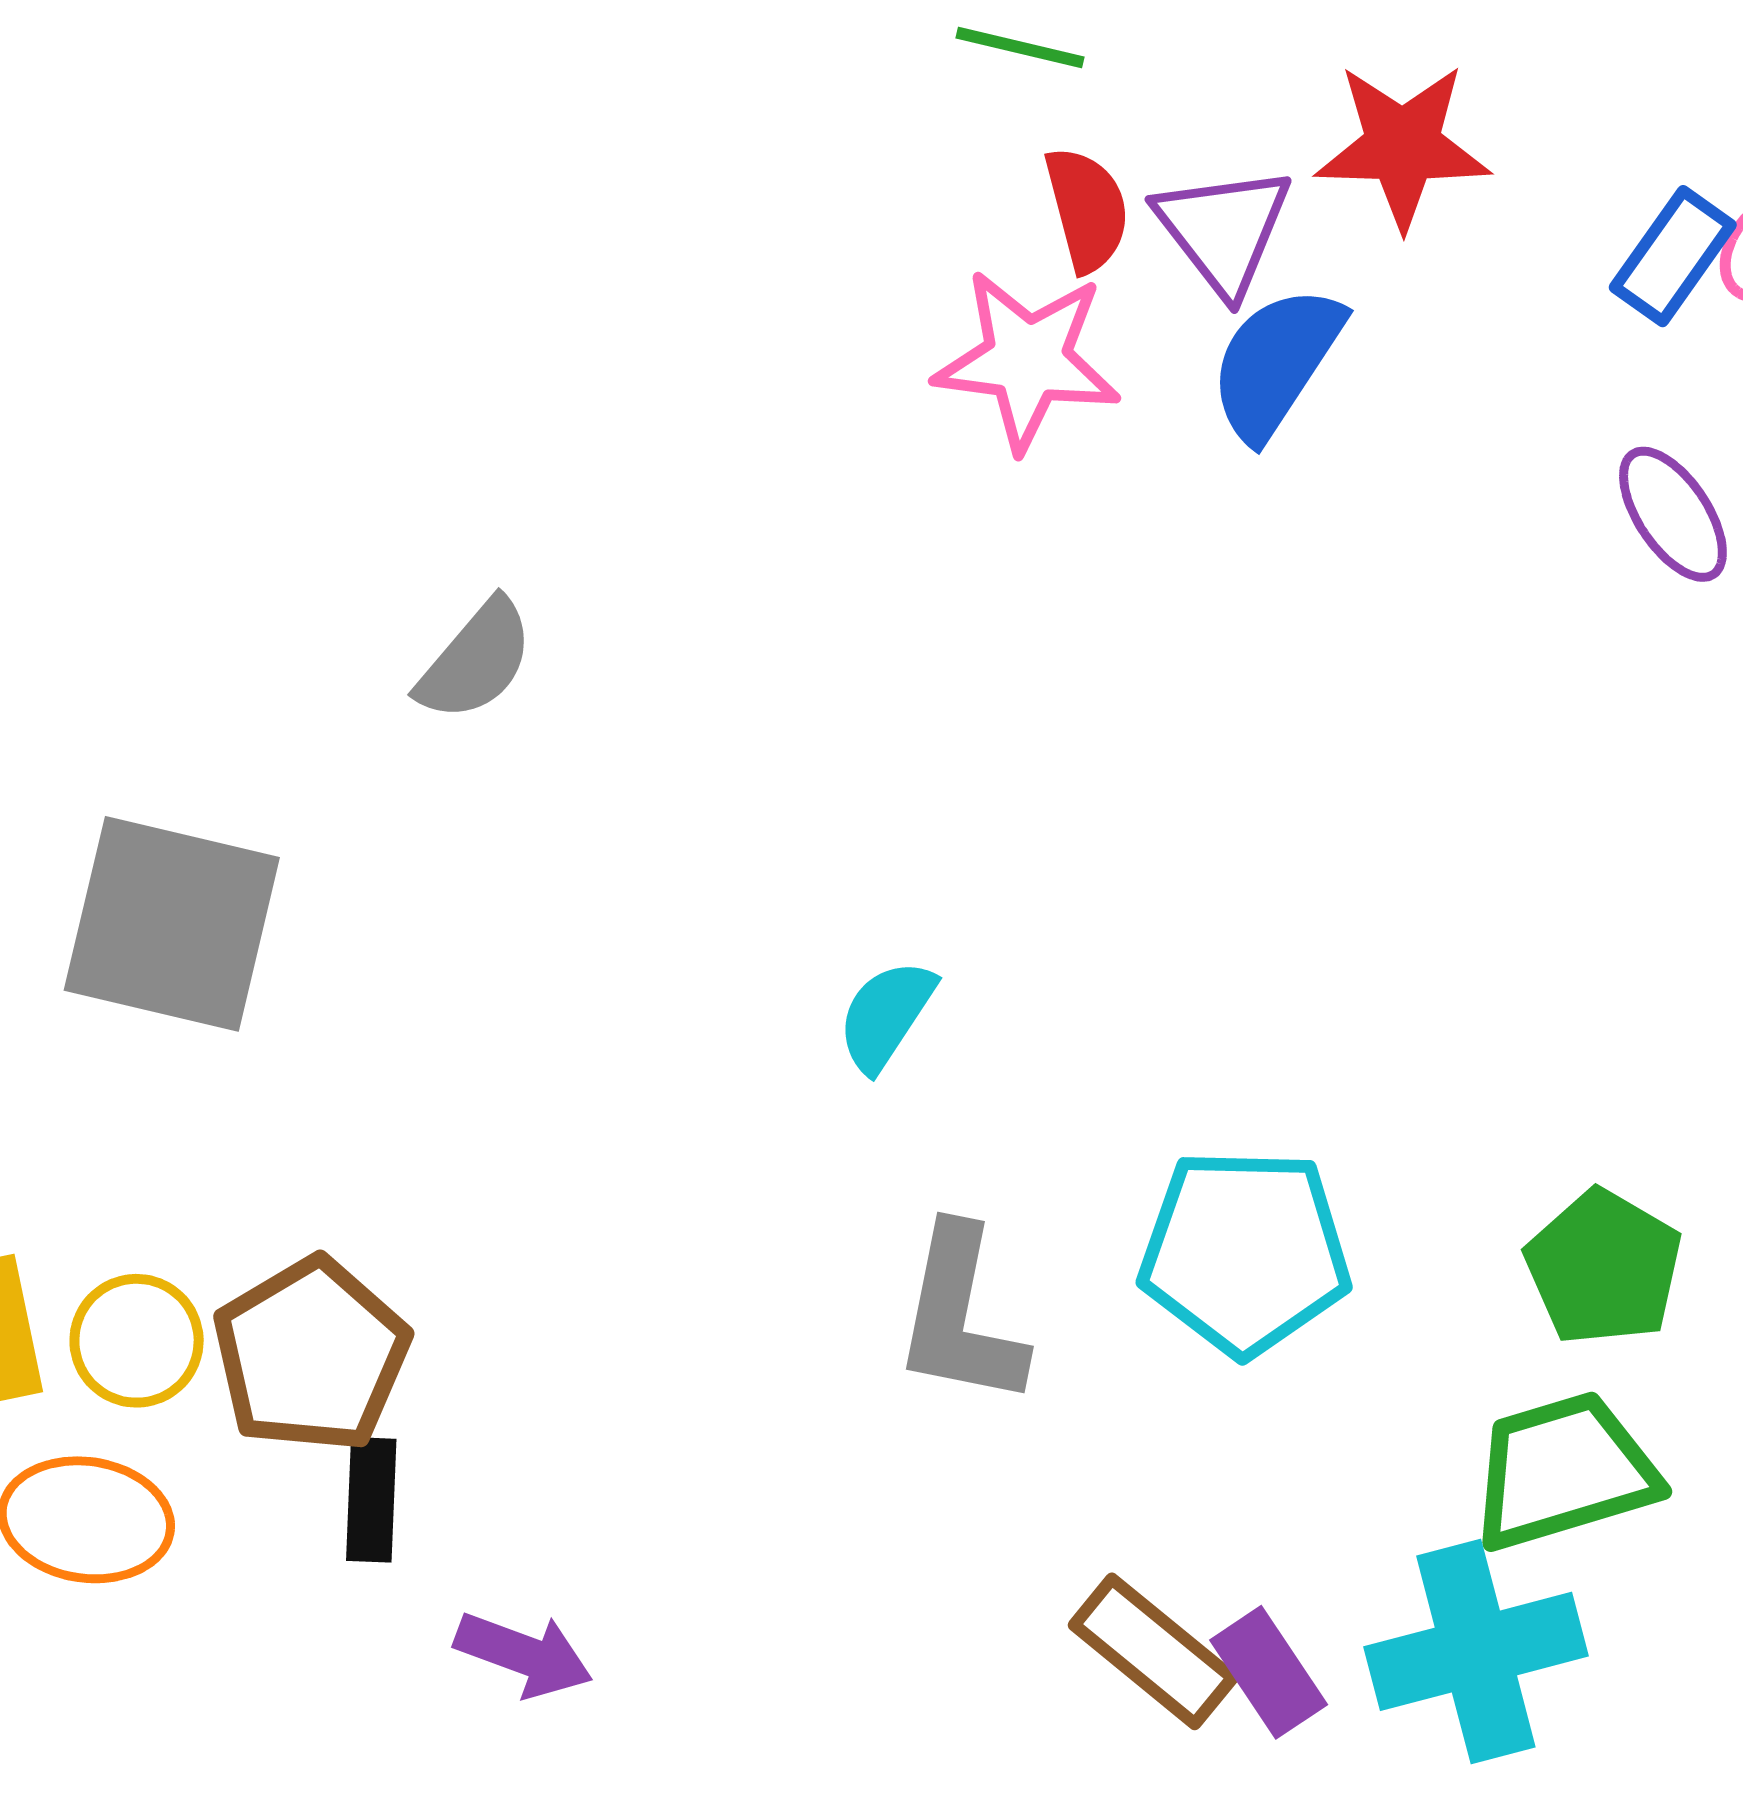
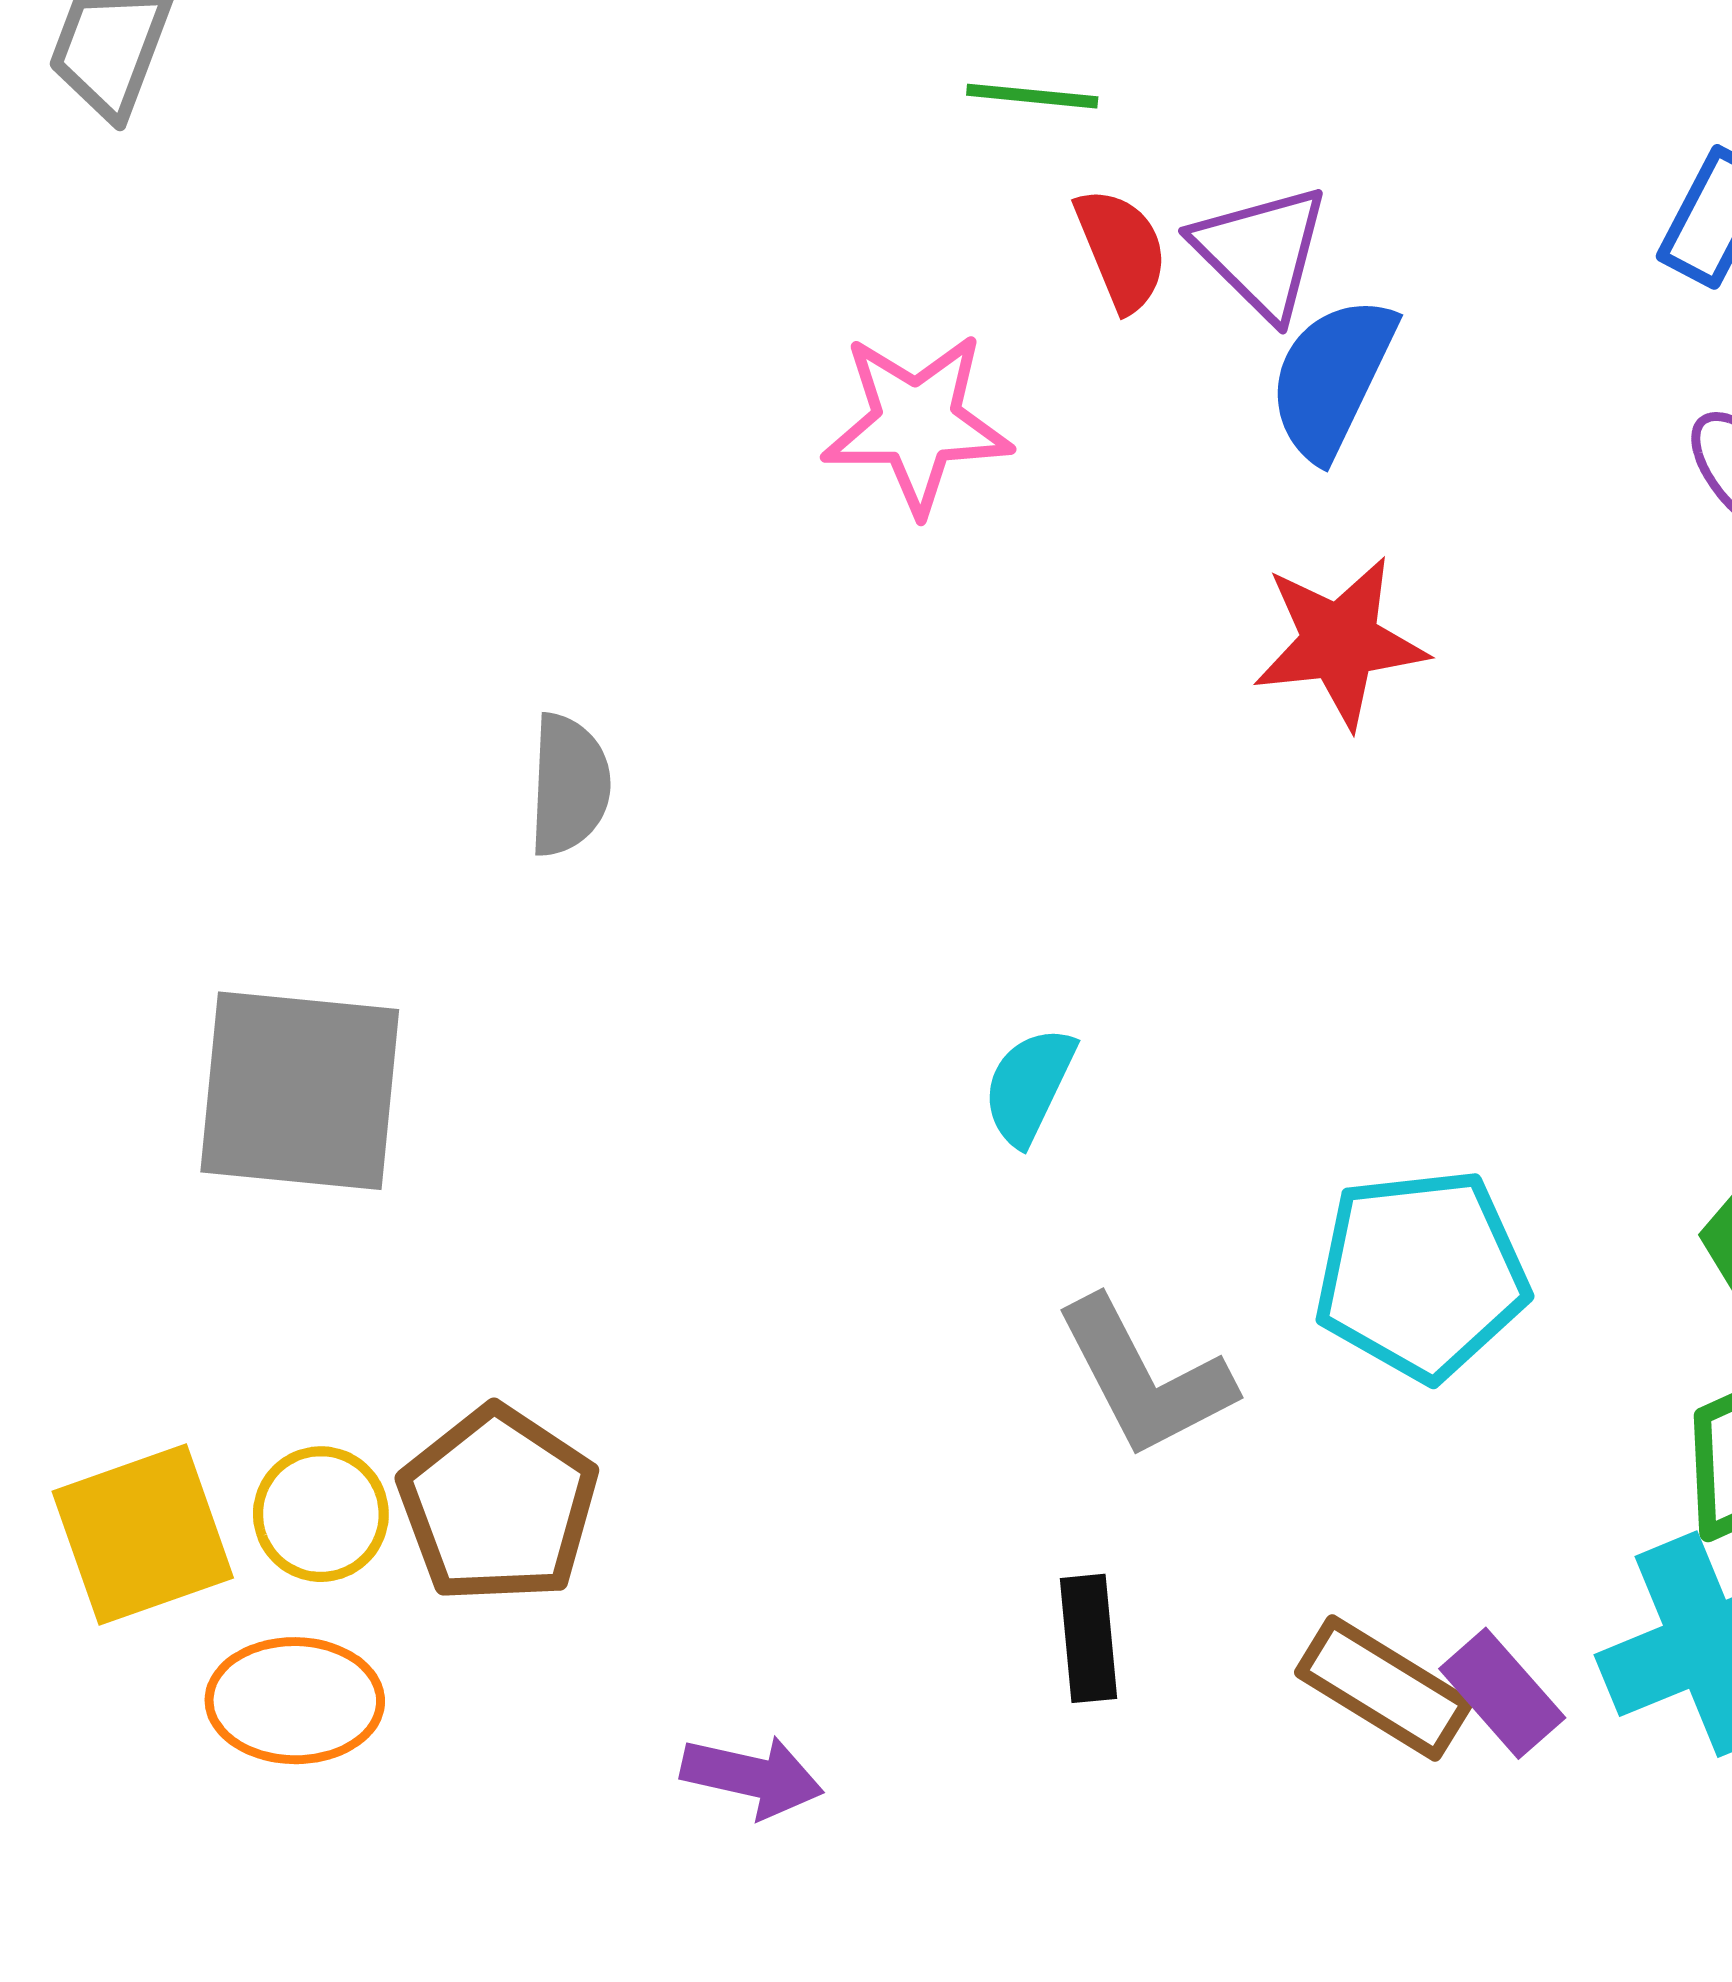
red star: (1403, 146) -> (1340, 642), moved
pink star: (1027, 360) -> (917, 423), moved
gray semicircle: (476, 660) -> (569, 785), turned -30
gray L-shape: (960, 1316) -> (1144, 1378), turned -31
black rectangle: (371, 1500) -> (1089, 1638), moved

